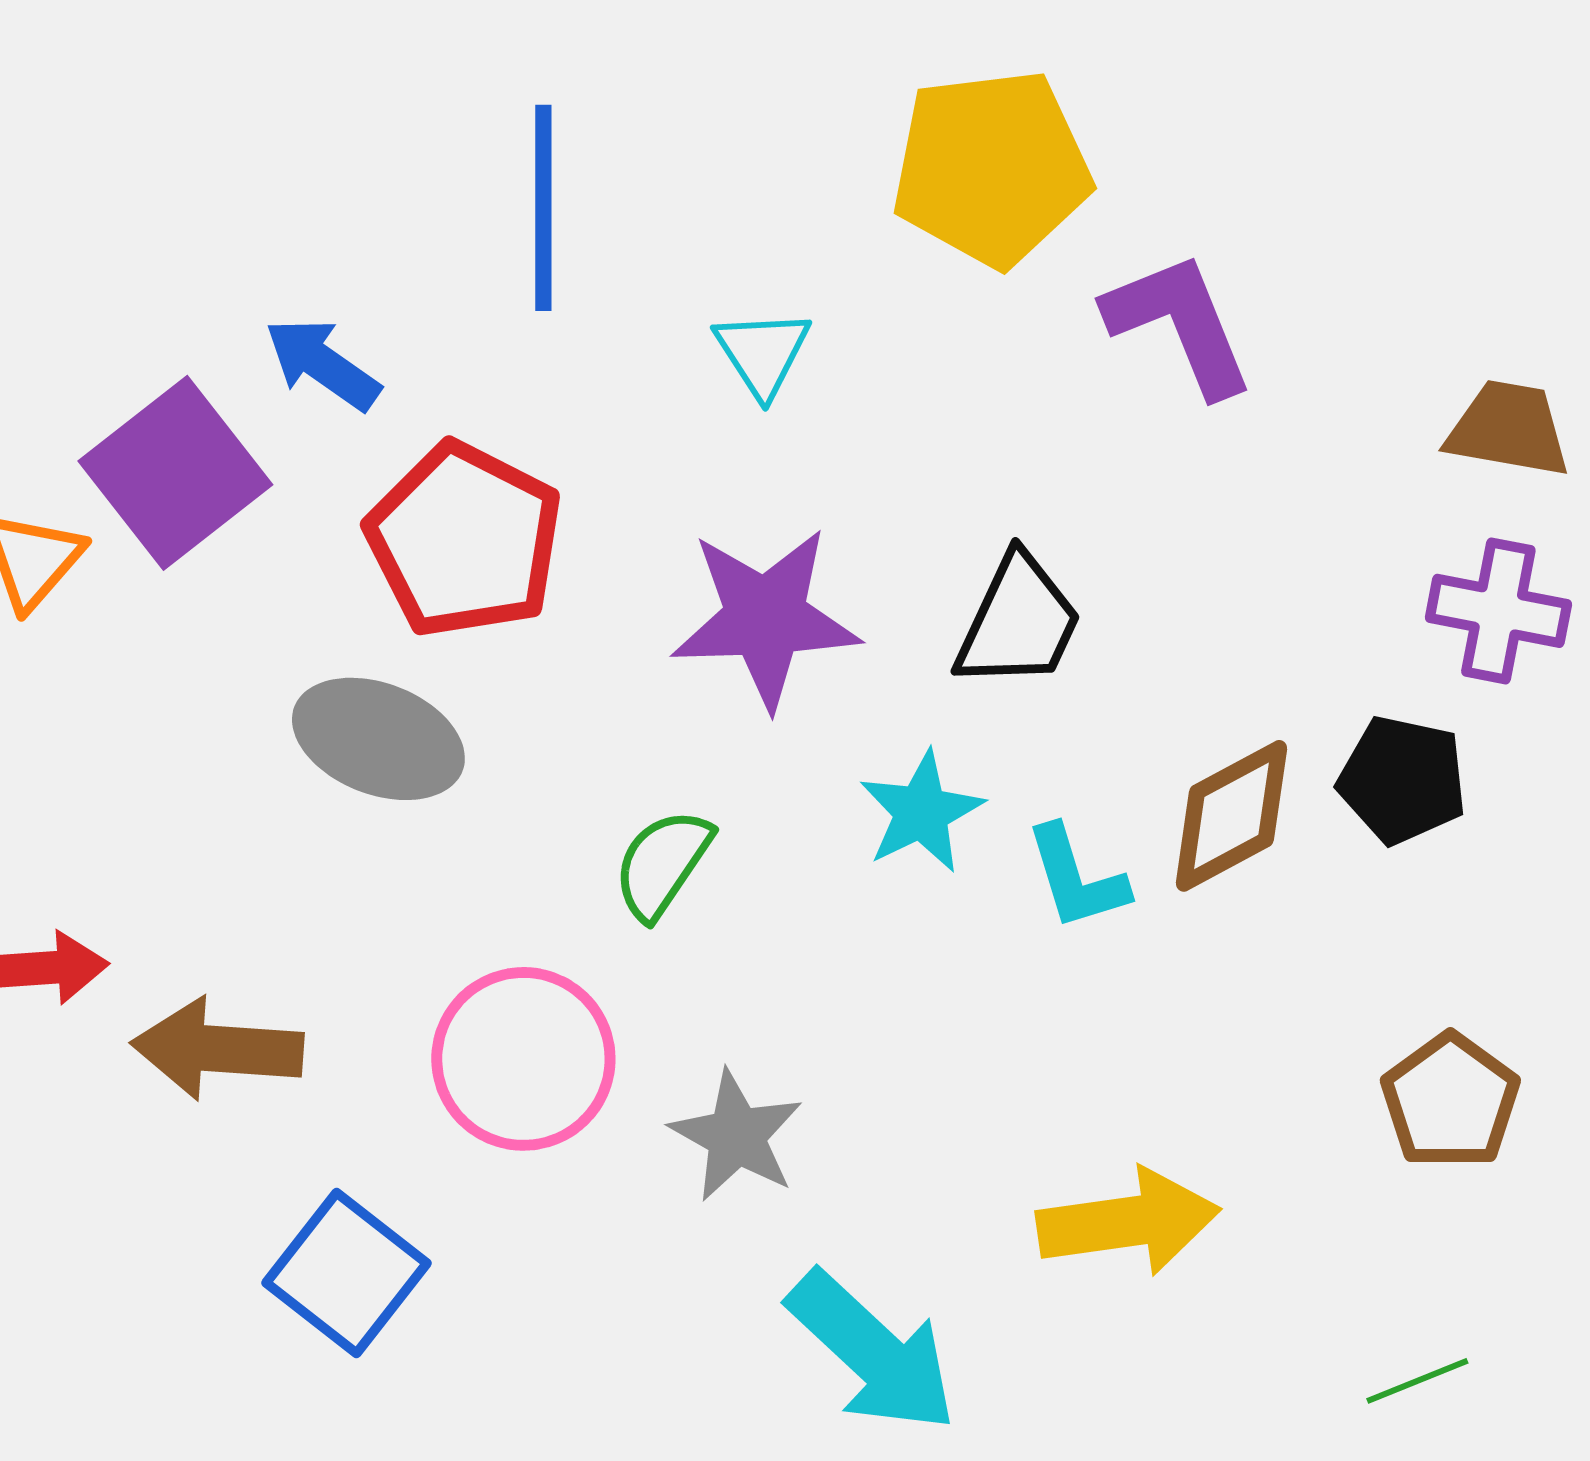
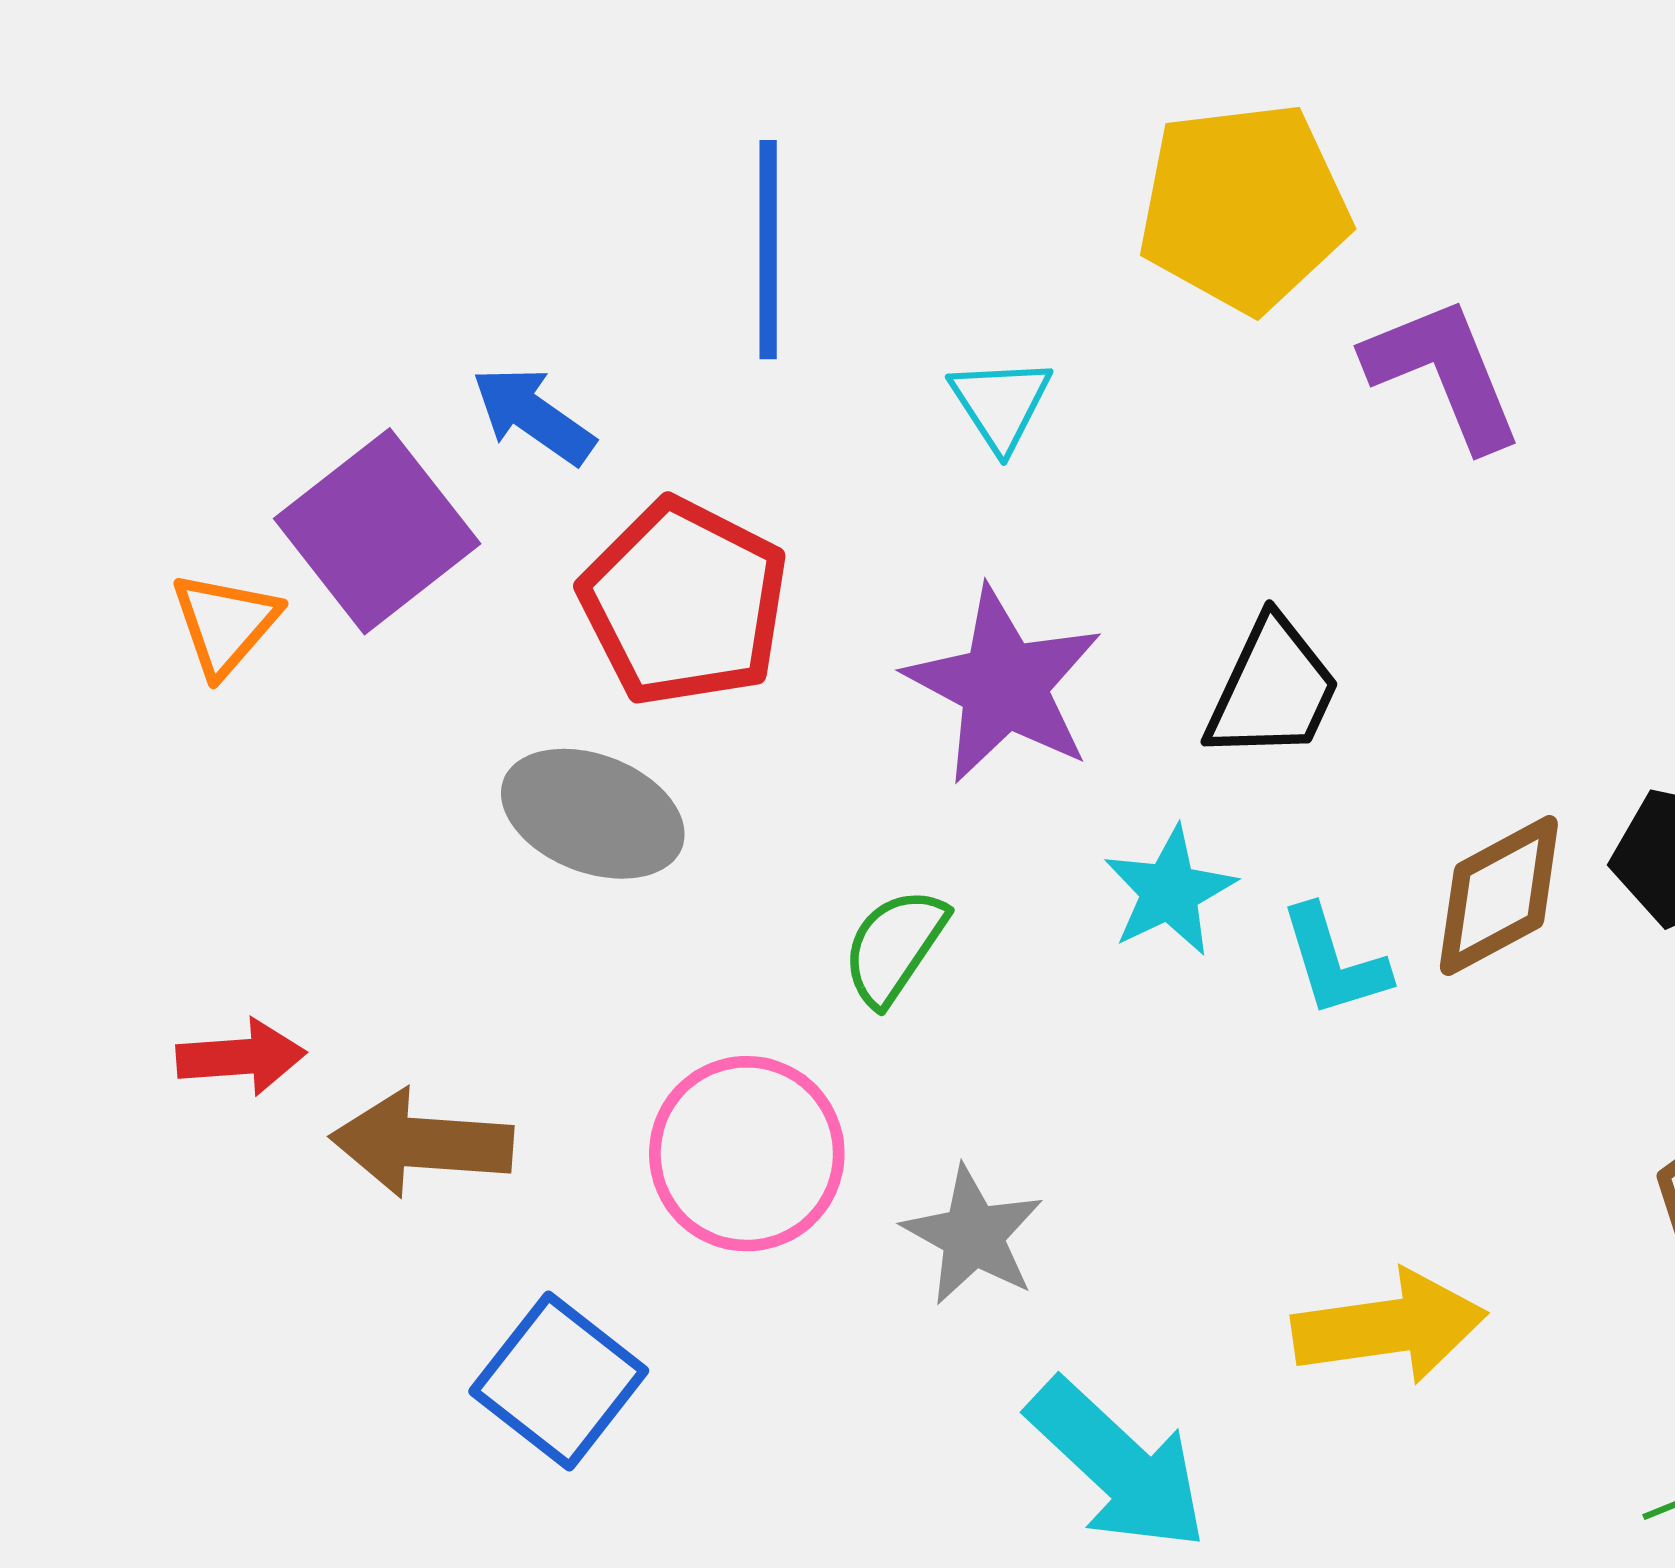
purple star: (765, 618) -> (1004, 685), turned 30

